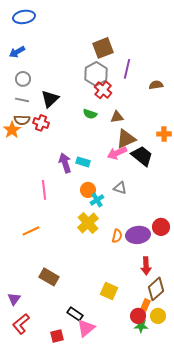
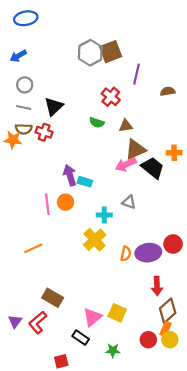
gray hexagon: (96, 74) -> (90, 53), moved
orange star: (12, 130) -> (13, 140), turned -30
orange cross: (164, 134) -> (174, 153), moved
cyan rectangle: (83, 162) -> (85, 182), moved
orange circle: (88, 190) -> (66, 202), moved
cyan cross: (97, 200) -> (104, 215), turned 32
orange rectangle: (145, 306) -> (166, 329), moved
red L-shape: (21, 324) -> (38, 322), moved
green star: (141, 326) -> (113, 350), moved
pink triangle: (86, 328) -> (92, 317), moved

